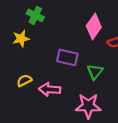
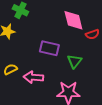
pink diamond: (94, 26) -> (73, 20), turned -50

